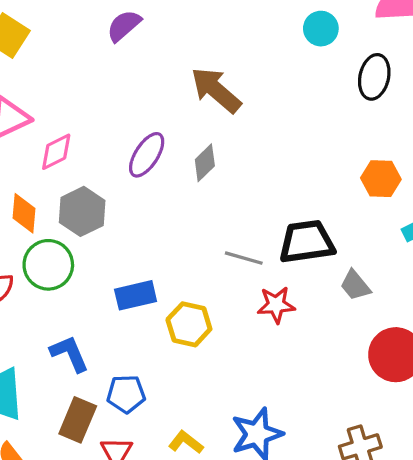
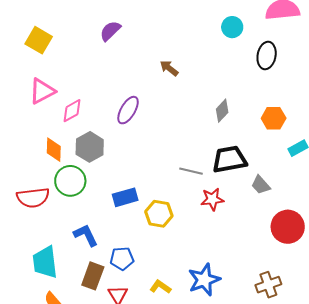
brown arrow: (216, 90) -> (169, 68), size x0.6
gray diamond: (205, 163) -> (222, 111), moved

